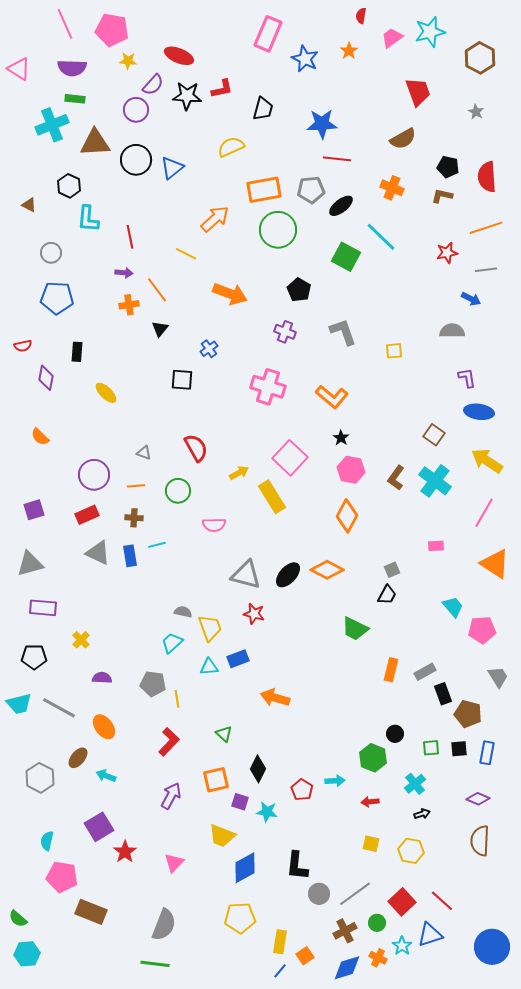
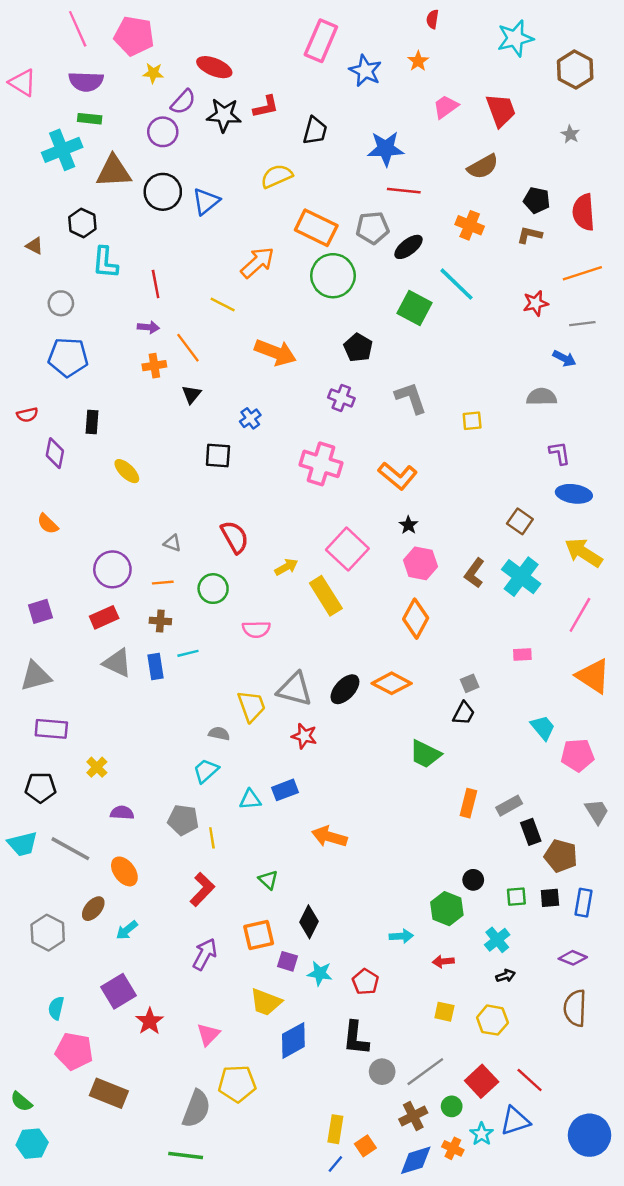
pink trapezoid: (392, 38) -> (446, 107), moved
orange rectangle: (264, 190) -> (316, 228), turned 36
yellow trapezoid: (210, 628) -> (251, 706), moved
cyan arrow: (106, 776) -> (127, 930), turned -60
red pentagon: (302, 790) -> (365, 982), moved
yellow pentagon: (240, 918) -> (237, 1084), moved

